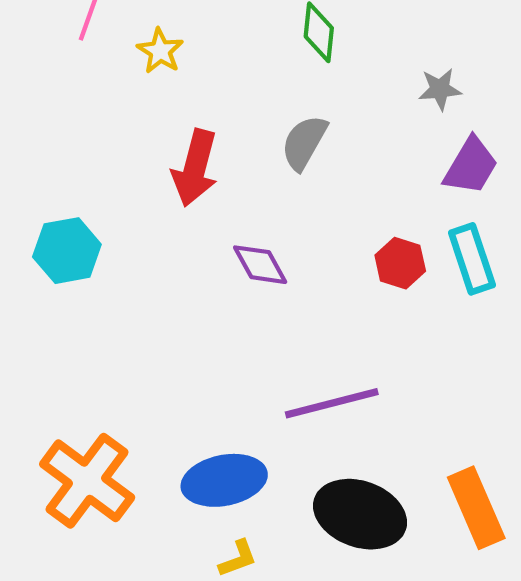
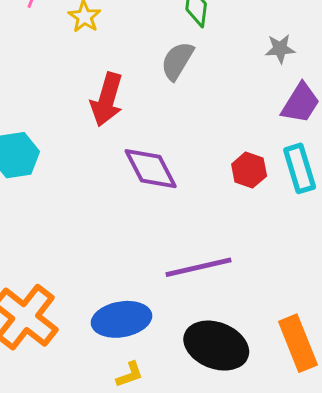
gray semicircle: (304, 143) -> (177, 61), moved
purple diamond: (260, 265) -> (151, 169), size x1.4

